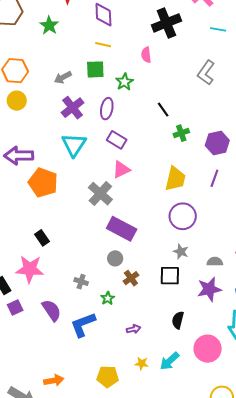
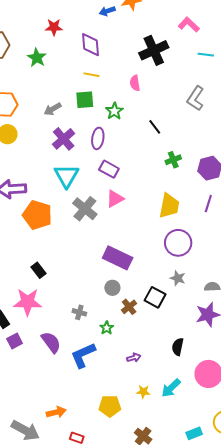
black line: (163, 110) -> (155, 127), moved
gray cross: (100, 194) -> (85, 209), moved
black square: (170, 276) -> (155, 297), moved, turned 30

